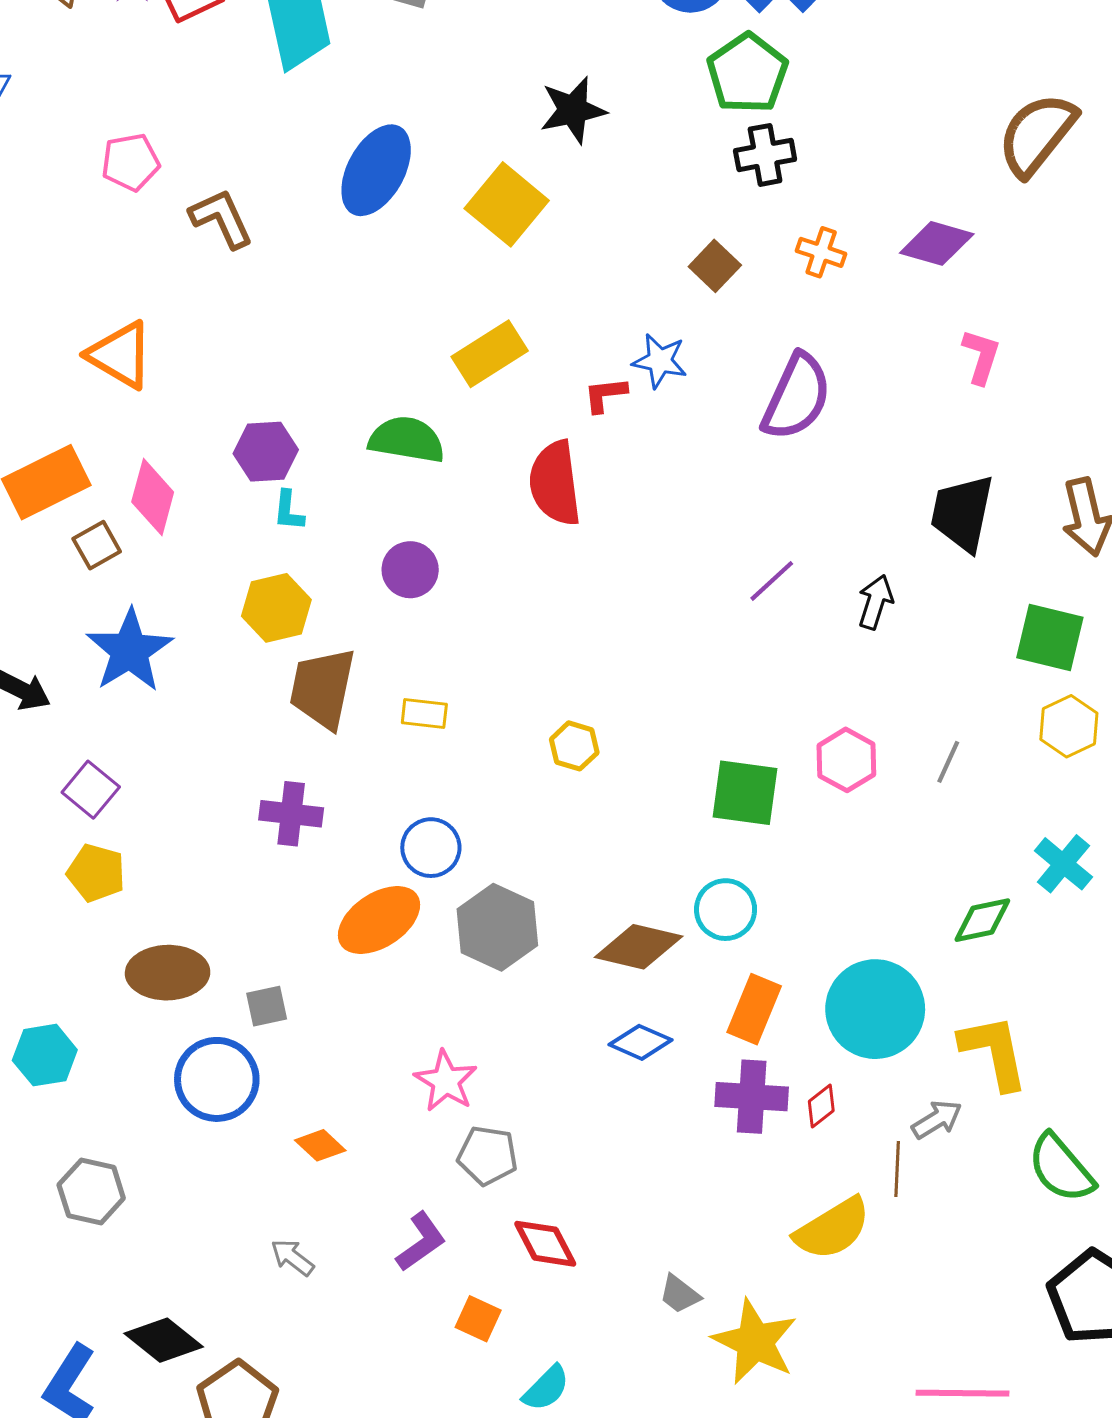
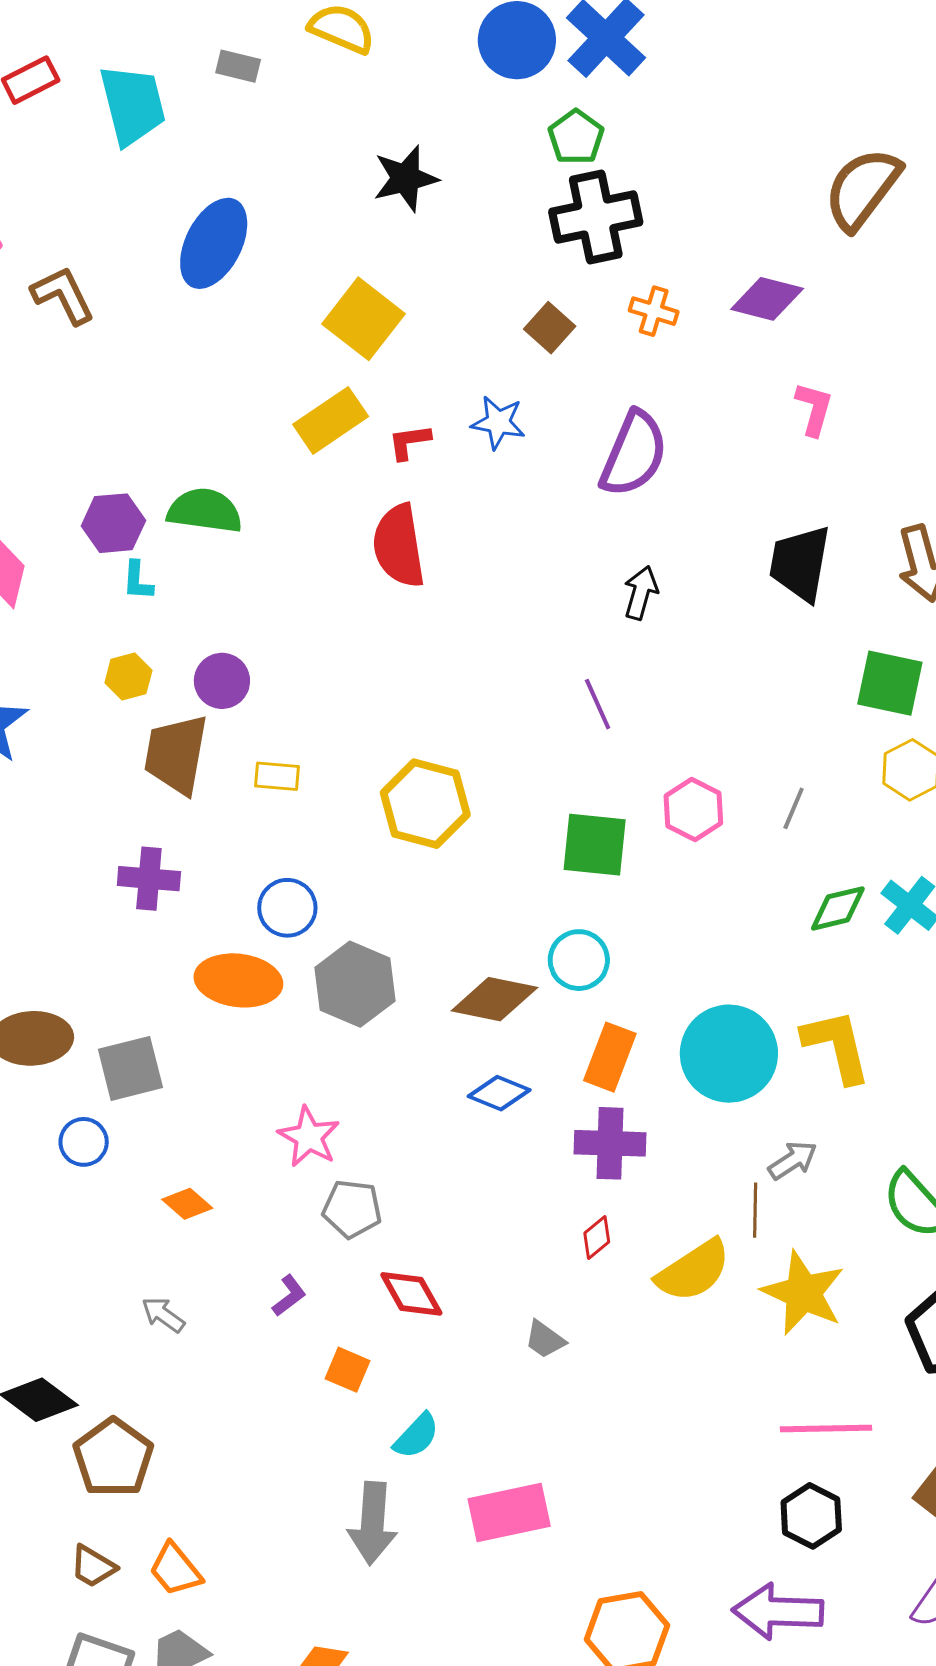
green pentagon: (747, 73) -> (576, 137), size x0.7
black cross: (765, 155) -> (596, 217), size x1.5
yellow square: (507, 204) -> (363, 319), moved
red L-shape: (605, 395) -> (409, 442), moved
green semicircle: (407, 440) -> (205, 511), moved
purple circle: (410, 570) -> (222, 681), moved
purple line: (772, 581) -> (598, 704), moved, turned -70
black arrow: (875, 602) -> (641, 593), moved
yellow hexagon: (276, 608) -> (128, 677), size x0.7
yellow hexagon: (574, 746) -> (425, 804), size x1.8
orange ellipse: (379, 920) -> (238, 980), turned 42
green diamond: (982, 920) -> (838, 908), moved
gray square: (267, 1006) -> (130, 1068), size x1.6
yellow L-shape: (994, 1052) -> (837, 1046), moved
blue circle: (217, 1079) -> (84, 1142), size x0.6
red diamond: (821, 1106) -> (597, 1238), moved
purple L-shape: (421, 1242) -> (289, 1296), size x0.7
yellow star: (755, 1342) -> (803, 1293), moved

